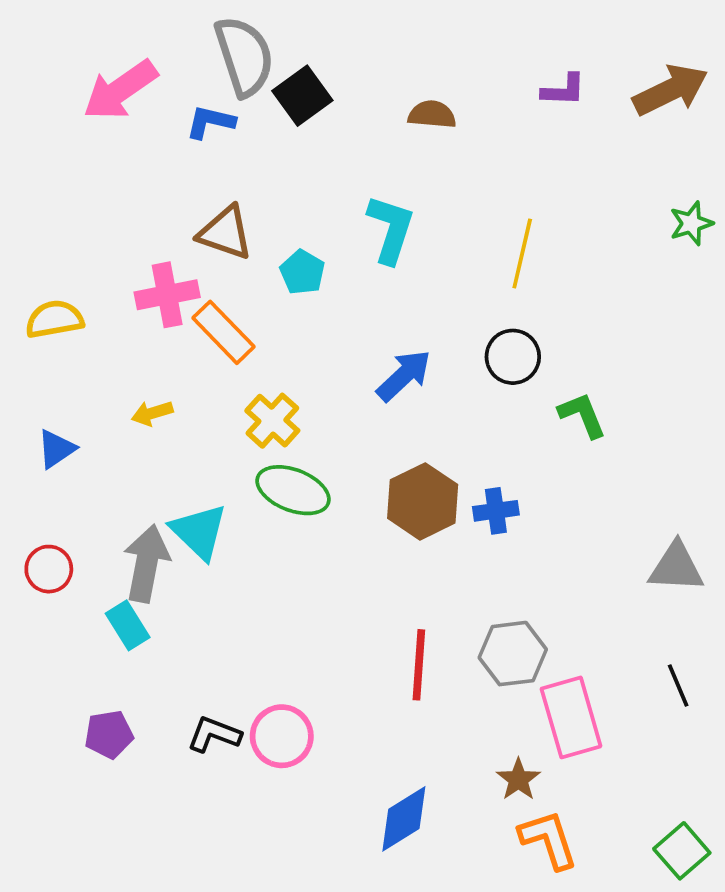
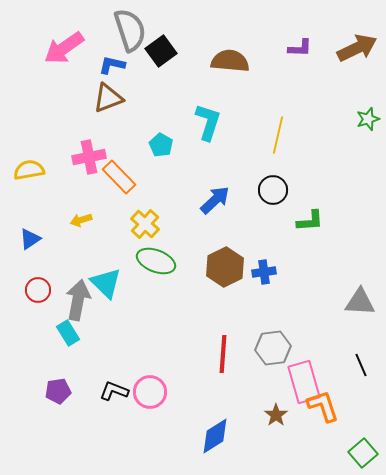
brown semicircle: (432, 114) -> (230, 61), size x1.5
brown triangle: (225, 233) -> (108, 98), moved, turned -40
green L-shape: (582, 415) -> (310, 221), turned 108
red circle: (49, 569) -> (38, 290), moved
orange L-shape: (548, 840) -> (323, 406), moved

